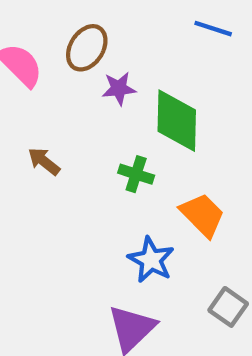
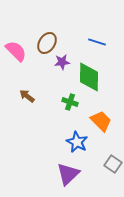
blue line: (213, 29) -> (97, 42), moved

